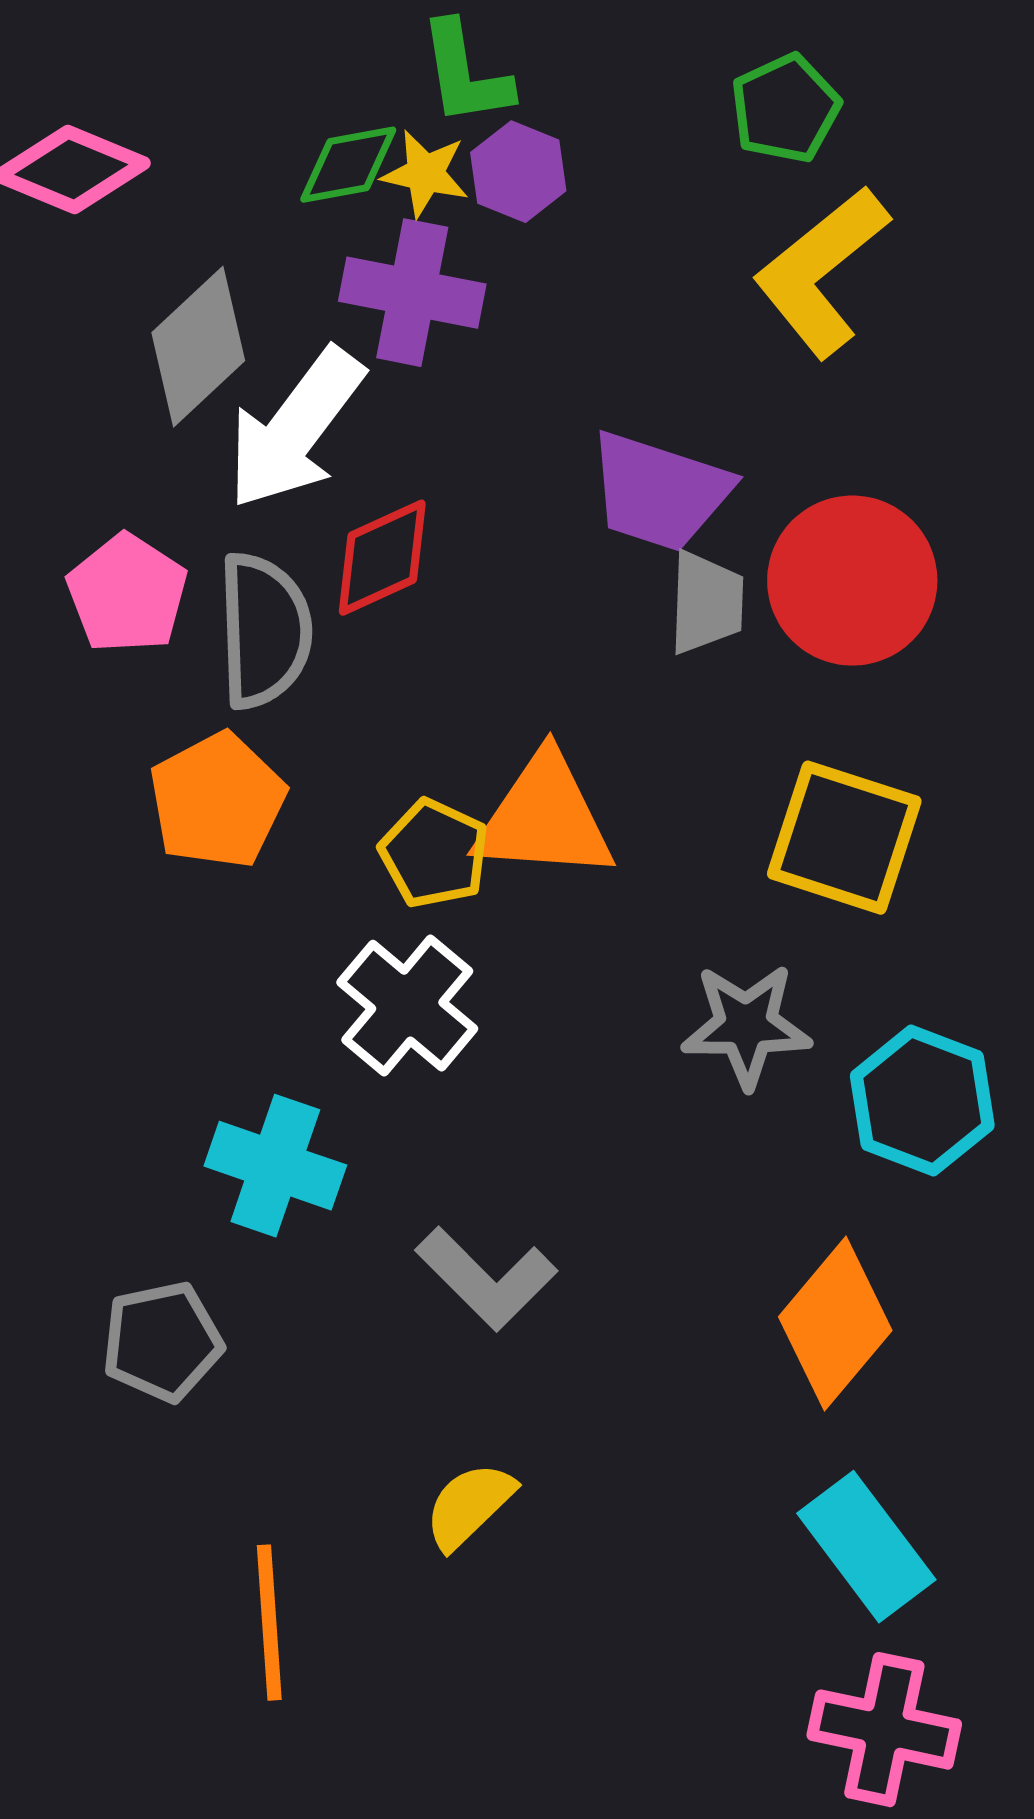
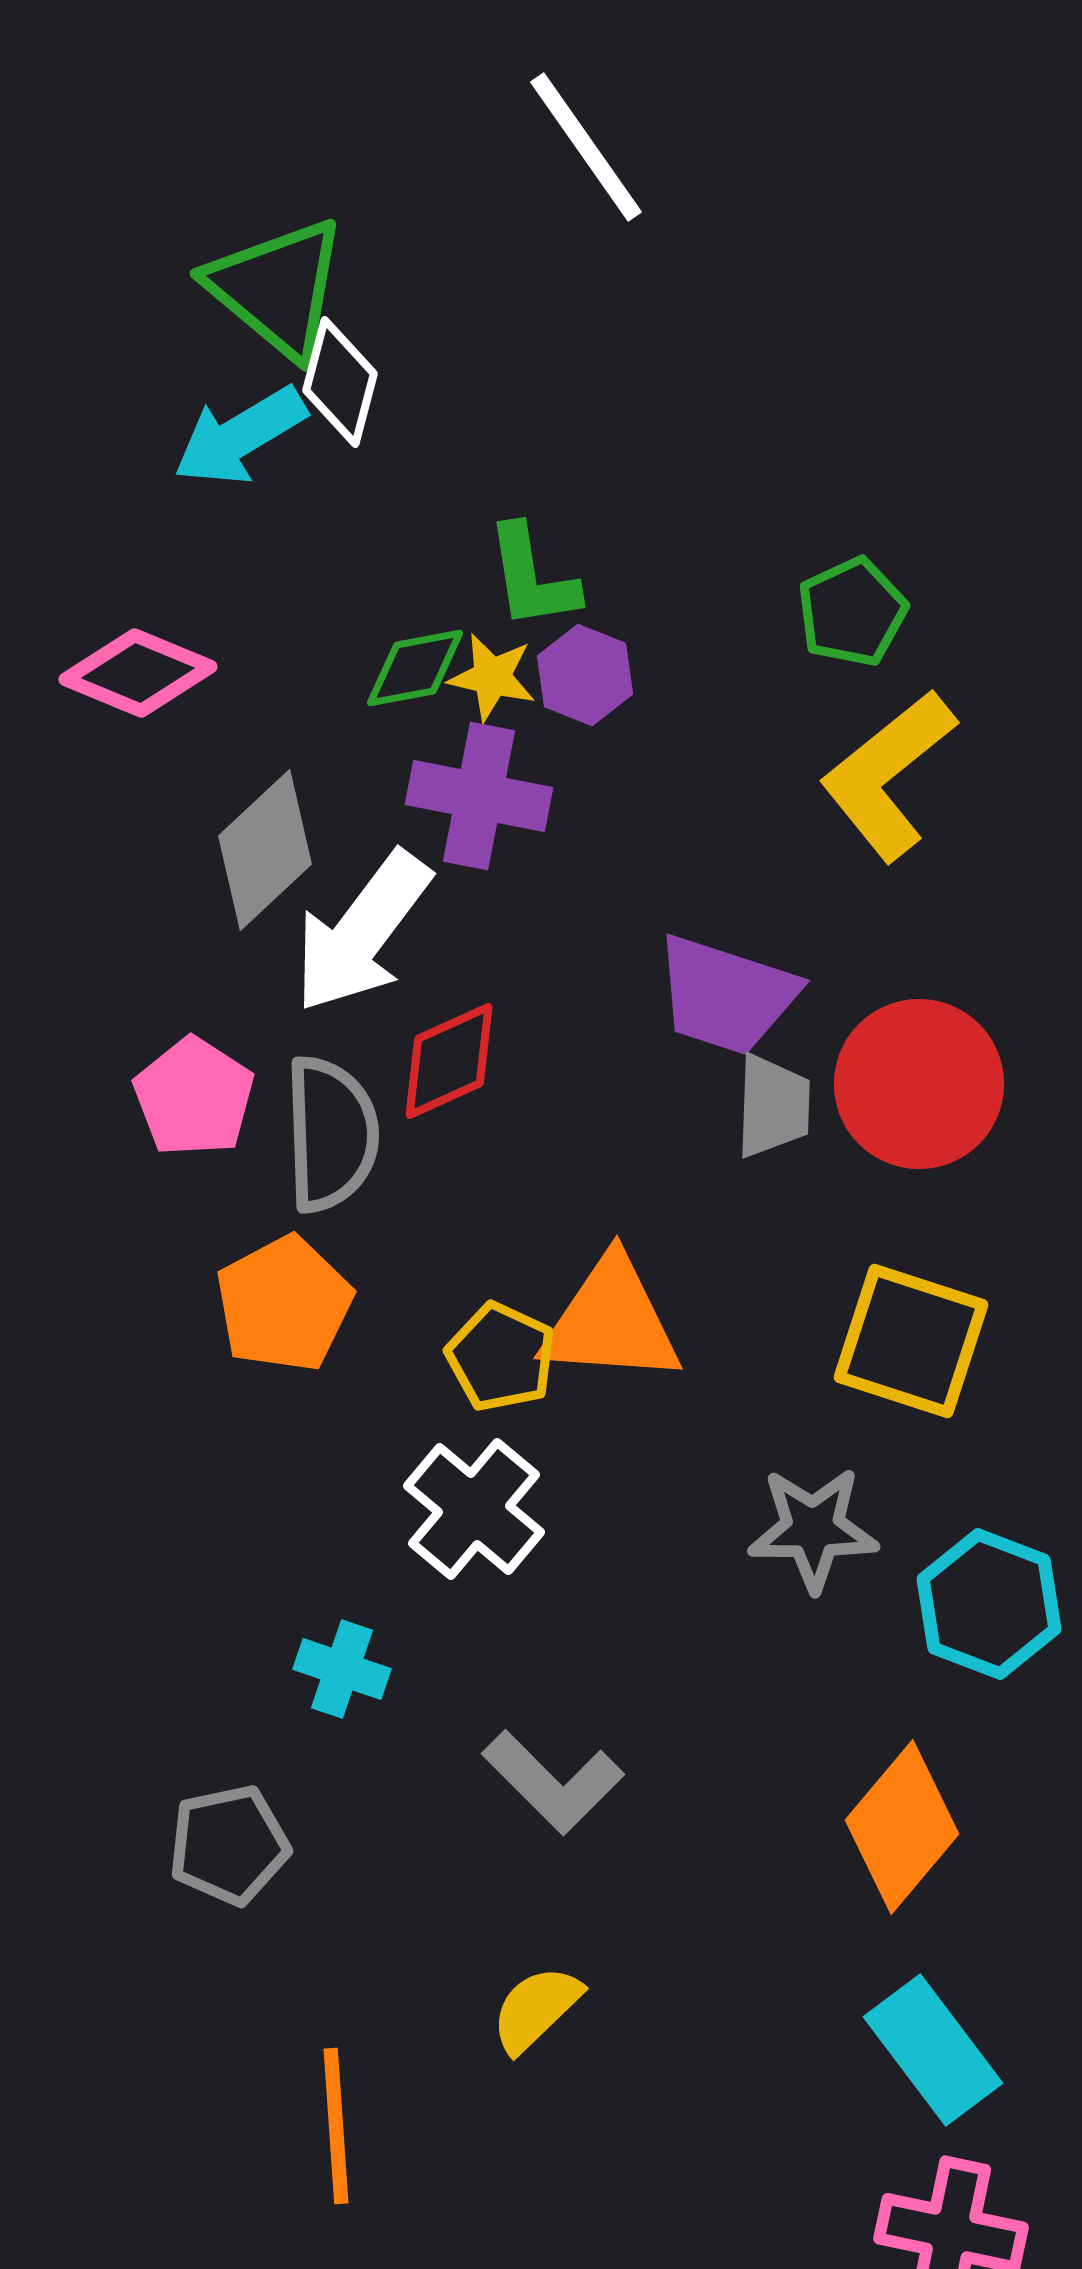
cyan cross: (275, 1166) -> (342, 1669), size x0.7

